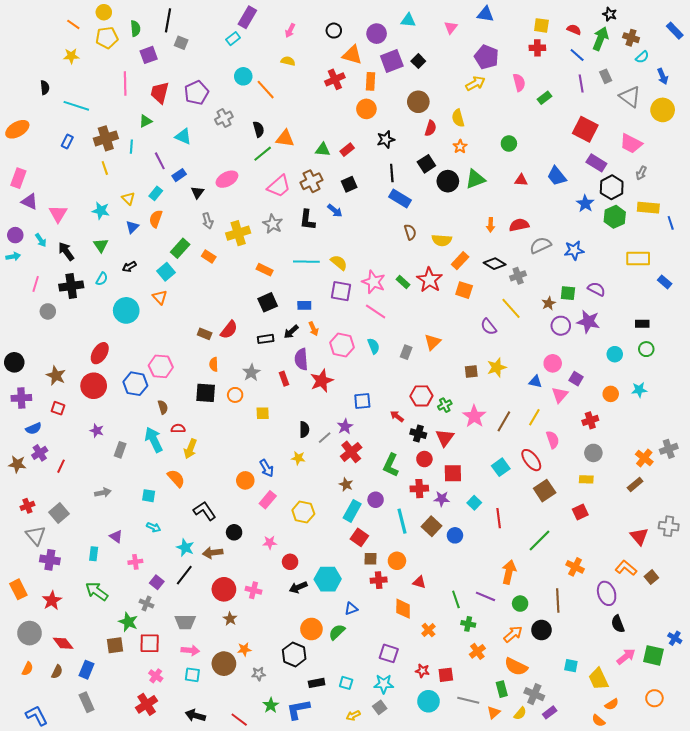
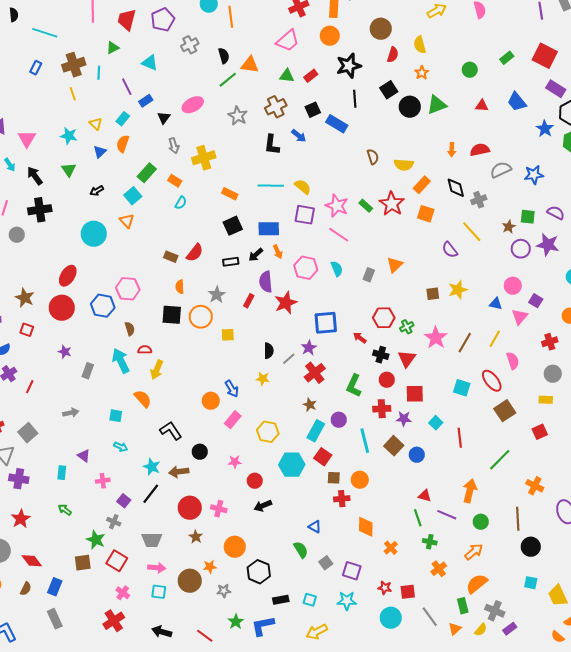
orange line: (266, 90) -> (231, 17), turned 35
green rectangle: (545, 98) -> (507, 58), moved
black star: (386, 139) -> (349, 66), size x1.4
pink trapezoid: (279, 186) -> (288, 41), moved
blue rectangle: (400, 198) -> (337, 124), moved
gray star: (273, 224) -> (238, 116), moved
black diamond: (495, 264) -> (456, 188), turned 45
cyan semicircle: (102, 279) -> (181, 203), moved
blue rectangle: (304, 305) -> (269, 229), size x1.5
red rectangle: (284, 379) -> (249, 301), turned 48
orange circle: (235, 395) -> (201, 317), size x1.5
blue square: (362, 401) -> (326, 323), size x1.4
cyan square: (501, 467) -> (462, 388), turned -36
cyan hexagon: (328, 579) -> (292, 465), moved
red triangle: (419, 582) -> (425, 496), moved
green arrow: (97, 591) -> (65, 510), size x0.6
blue triangle: (351, 609) -> (315, 527), turned 48
orange circle: (311, 629) -> (235, 547), moved
black circle: (541, 630) -> (531, 547), moved
green semicircle: (337, 632) -> (301, 550), turned 102
red square: (150, 643) -> (117, 561), turned 30
orange semicircle: (516, 667) -> (477, 584), turned 115
gray line: (468, 700) -> (430, 617), turned 40
gray square: (380, 707) -> (326, 563), moved
yellow arrow: (353, 716) -> (317, 632), size x1.5

